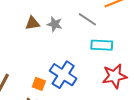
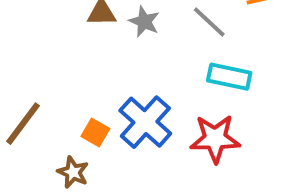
red star: (115, 76) -> (215, 139), moved

